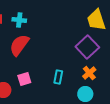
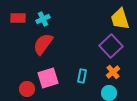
cyan cross: (19, 20) -> (43, 19), turned -32
pink square: (24, 79) -> (48, 78), size x1.5

